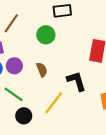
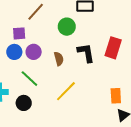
black L-shape: (76, 81) -> (86, 53), moved
black circle: (24, 116) -> (24, 103), moved

